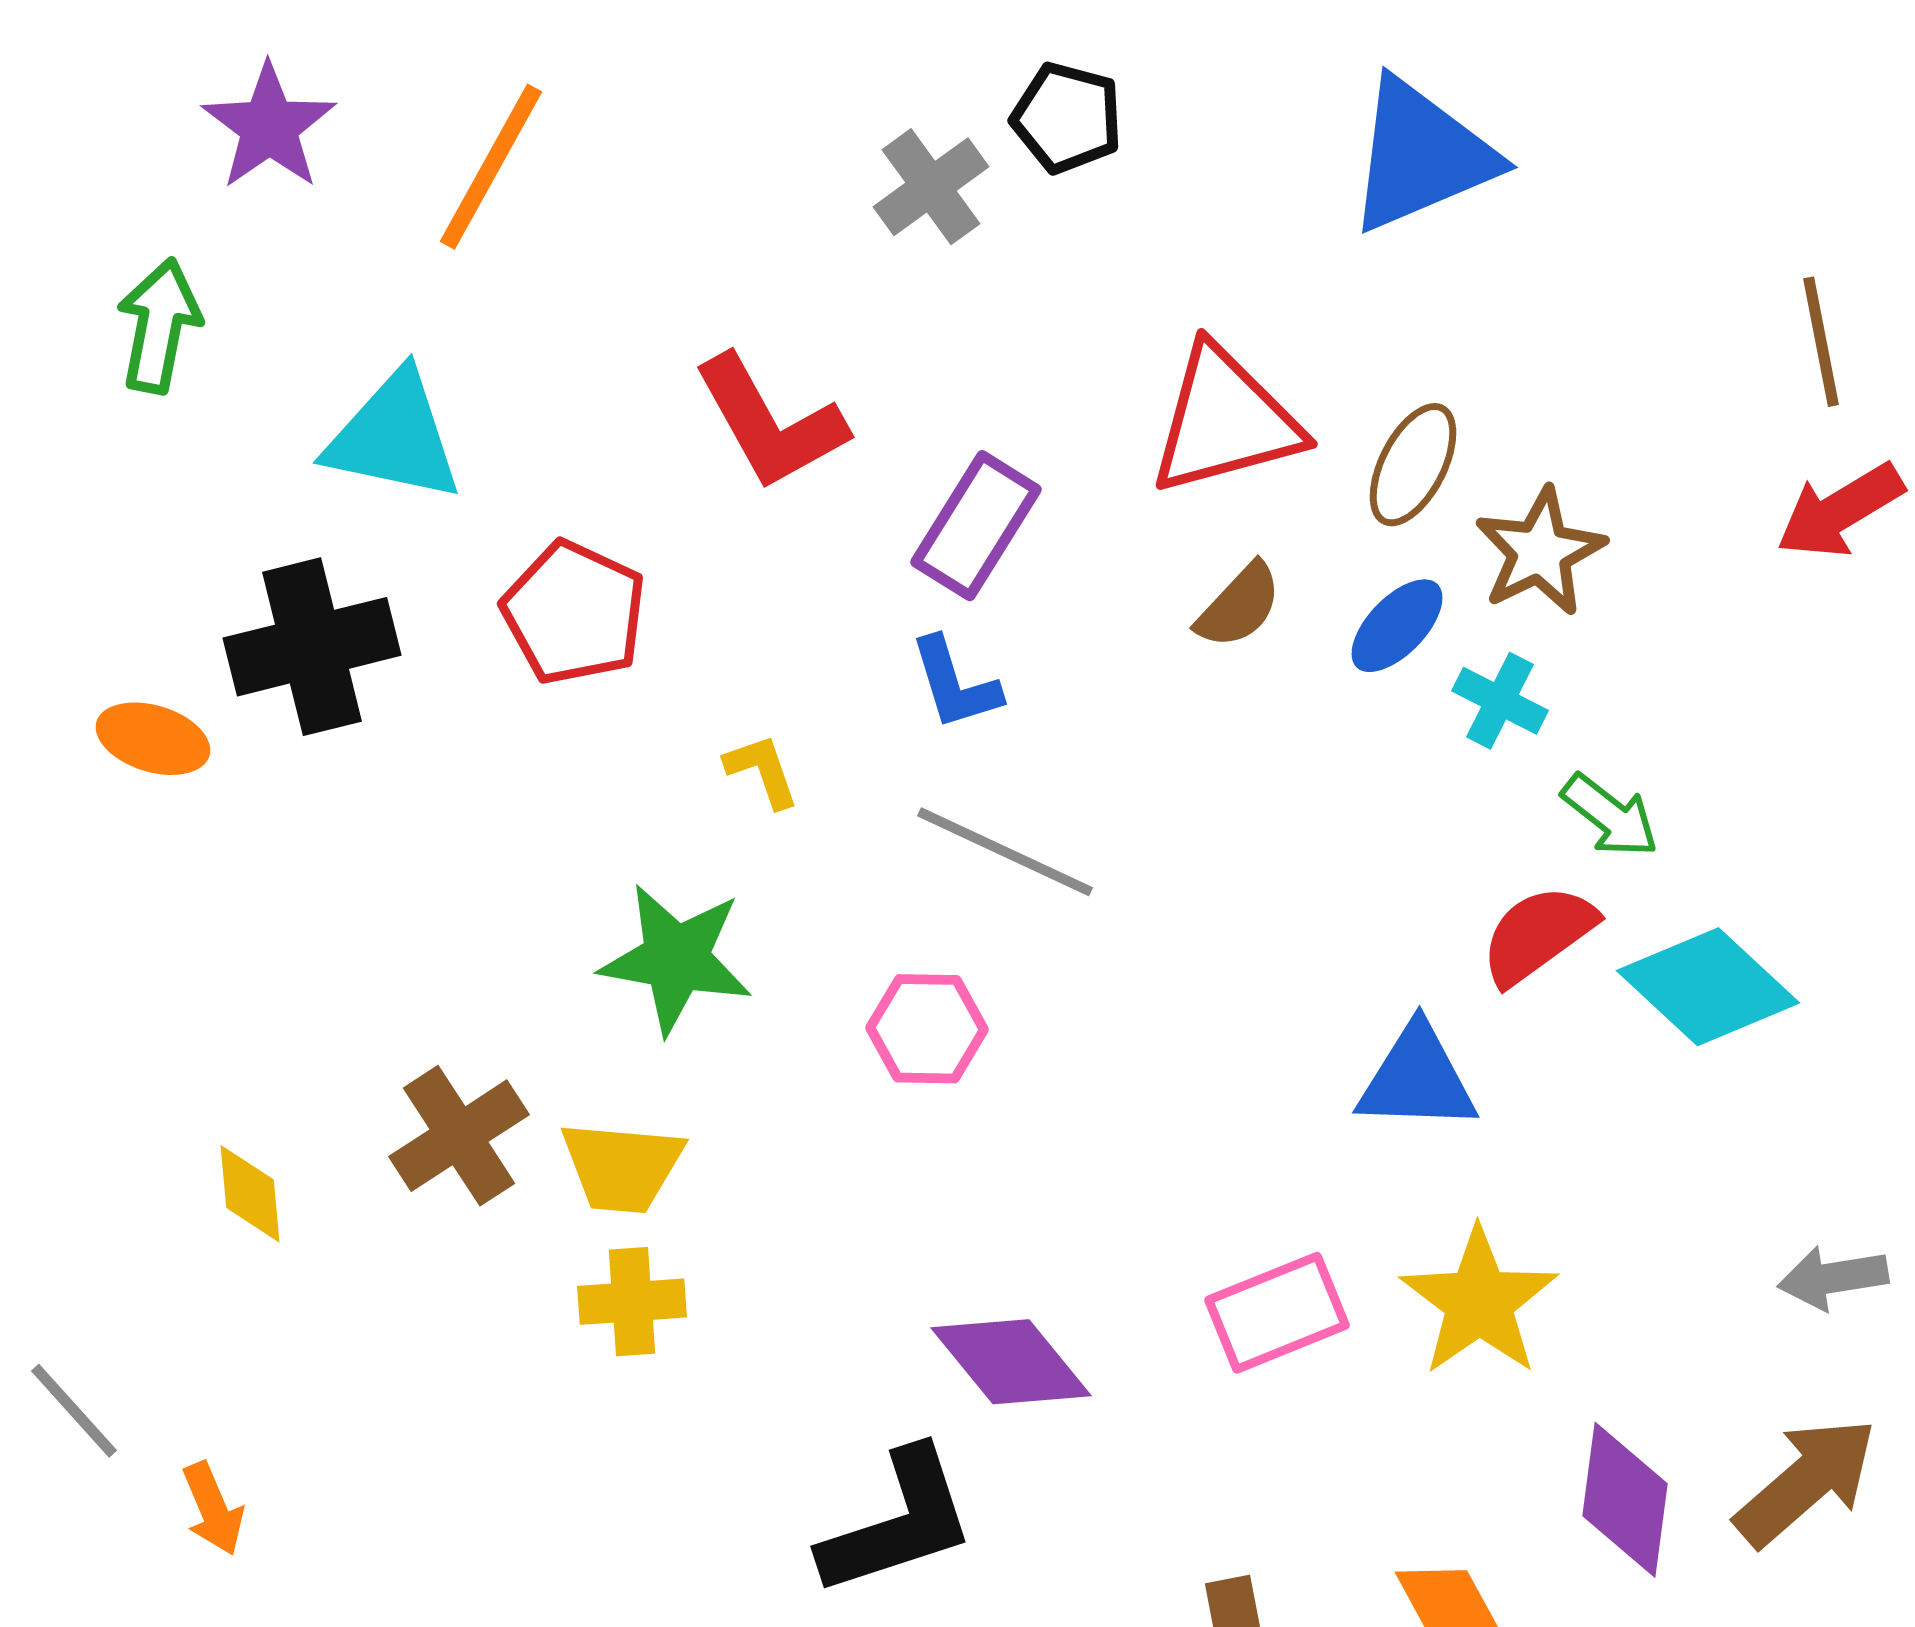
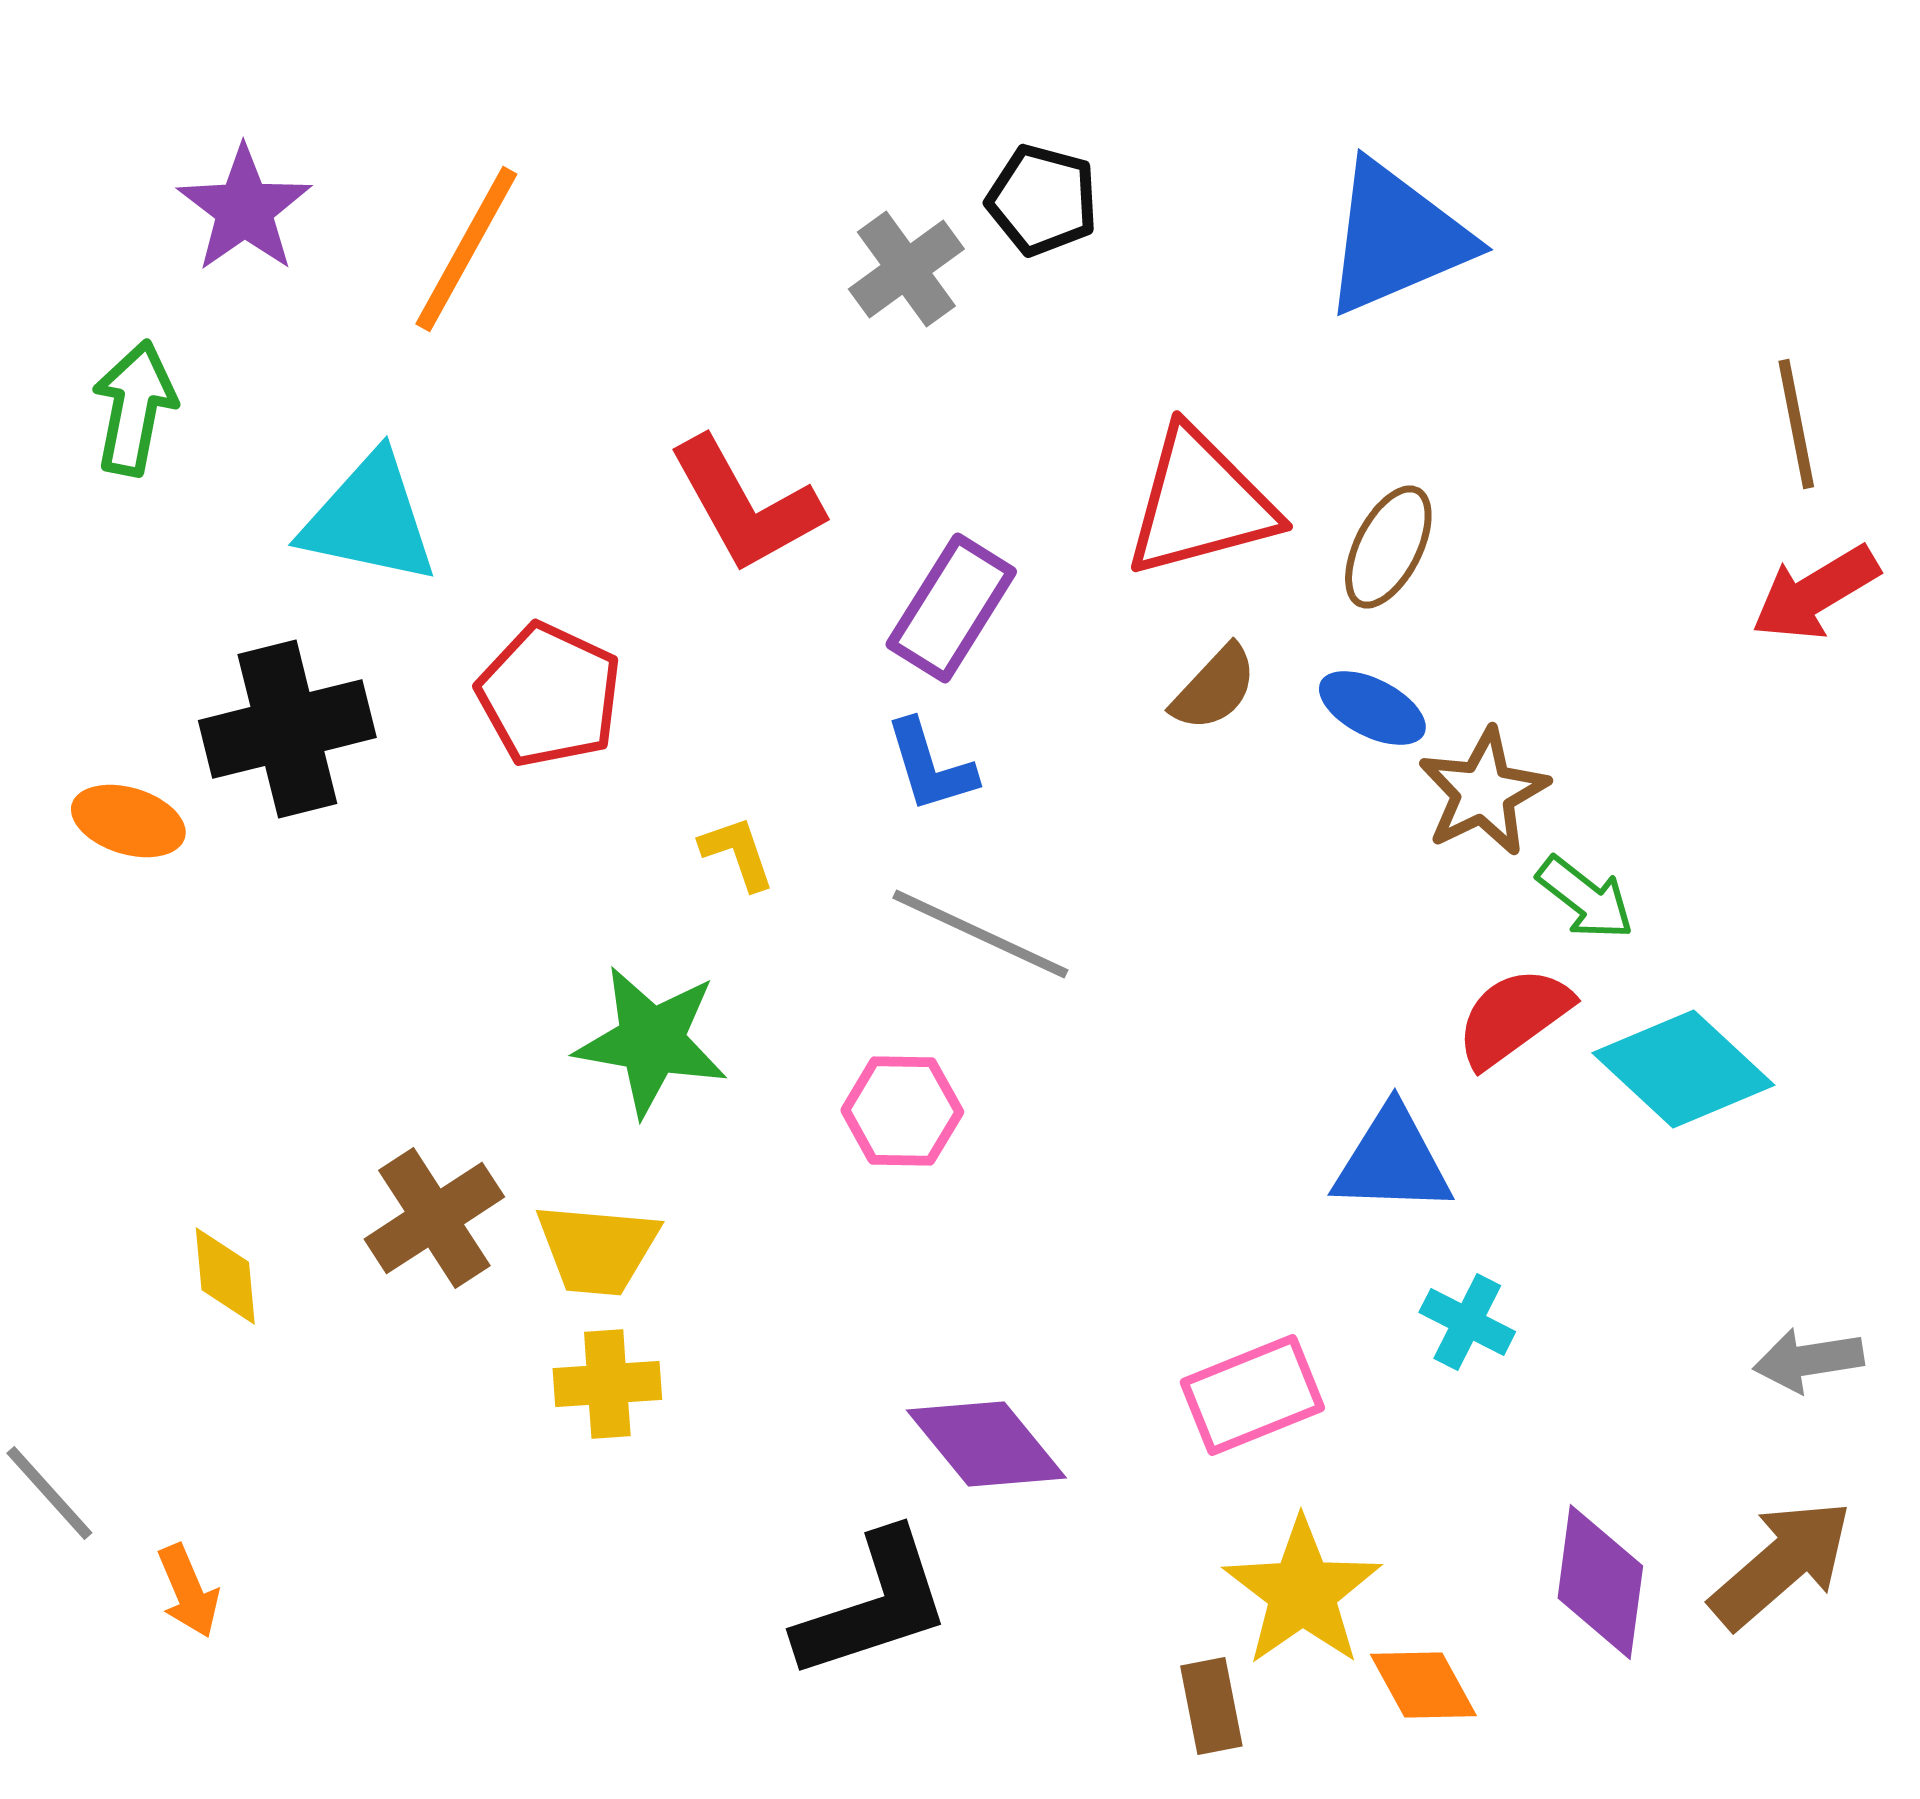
brown star: (1540, 552) -> (1483, 792), moved
blue ellipse: (1397, 626) -> (1372, 708), turned 73
cyan cross: (1500, 701) -> (1467, 1322), moved
yellow star: (1479, 1302) -> (1302, 1592), moved

